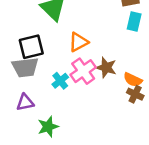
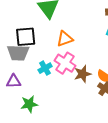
brown star: (106, 67) -> (83, 74), moved, turned 30
pink cross: (83, 71) -> (65, 63), turned -30

